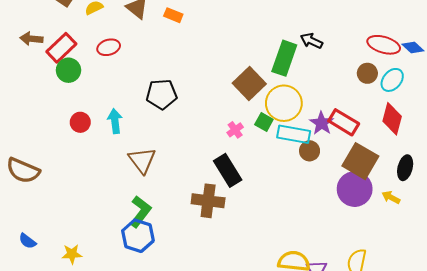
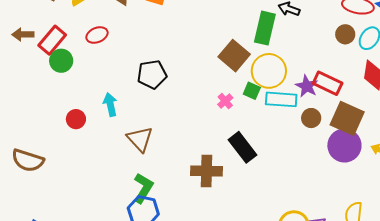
red circle: (80, 122) -> (76, 119), moved
brown circle: (310, 151) -> (311, 118), moved
black rectangle: (228, 170) -> (242, 147), moved

